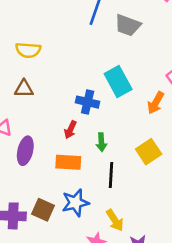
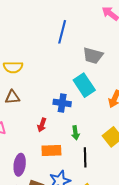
gray trapezoid: (128, 25) -> (93, 56), moved
red arrow: (70, 130) -> (42, 125), moved
purple ellipse: (25, 151) -> (20, 165), moved

